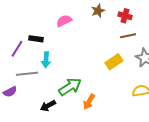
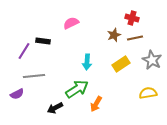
brown star: (98, 11) -> (114, 35), moved
cyan arrow: (46, 60) -> (87, 62), moved

